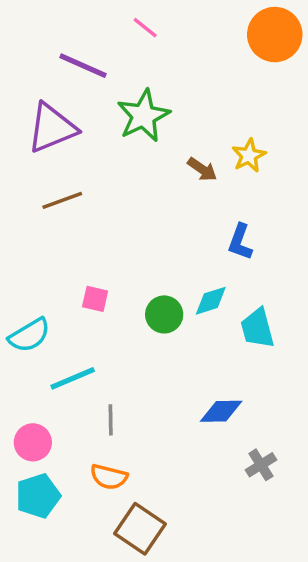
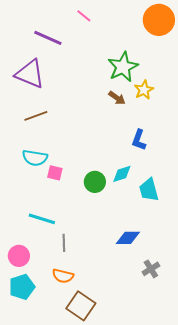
green star: (143, 116) -> (123, 67), moved
purple triangle: (52, 128) -> (30, 74), turned 44
cyan semicircle: (29, 335) -> (35, 158), moved, turned 40
cyan line: (73, 378) -> (42, 219), turned 40

